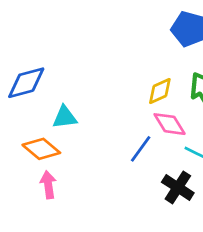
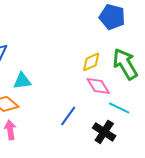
blue line: (141, 149) -> (68, 116), moved

